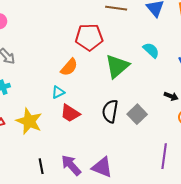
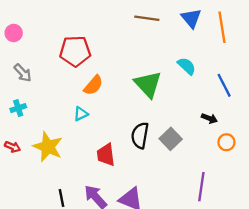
red pentagon: (89, 37) -> (75, 51), moved
green triangle: (117, 66) -> (148, 84), turned -32
red trapezoid: (70, 113) -> (106, 155), moved, turned 50

